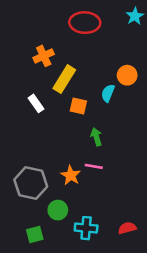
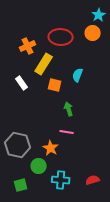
red ellipse: (85, 23) -> (61, 37), moved
orange circle: (127, 75) -> (93, 33), moved
orange star: (71, 175) -> (51, 148), moved

